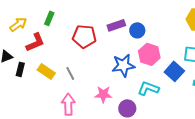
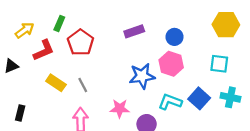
blue circle: (137, 30) -> (174, 37), moved
red pentagon: (84, 36) -> (81, 43), moved, turned 30
black rectangle: (20, 69) -> (20, 113), moved
blue square: (174, 71) -> (199, 98), moved

